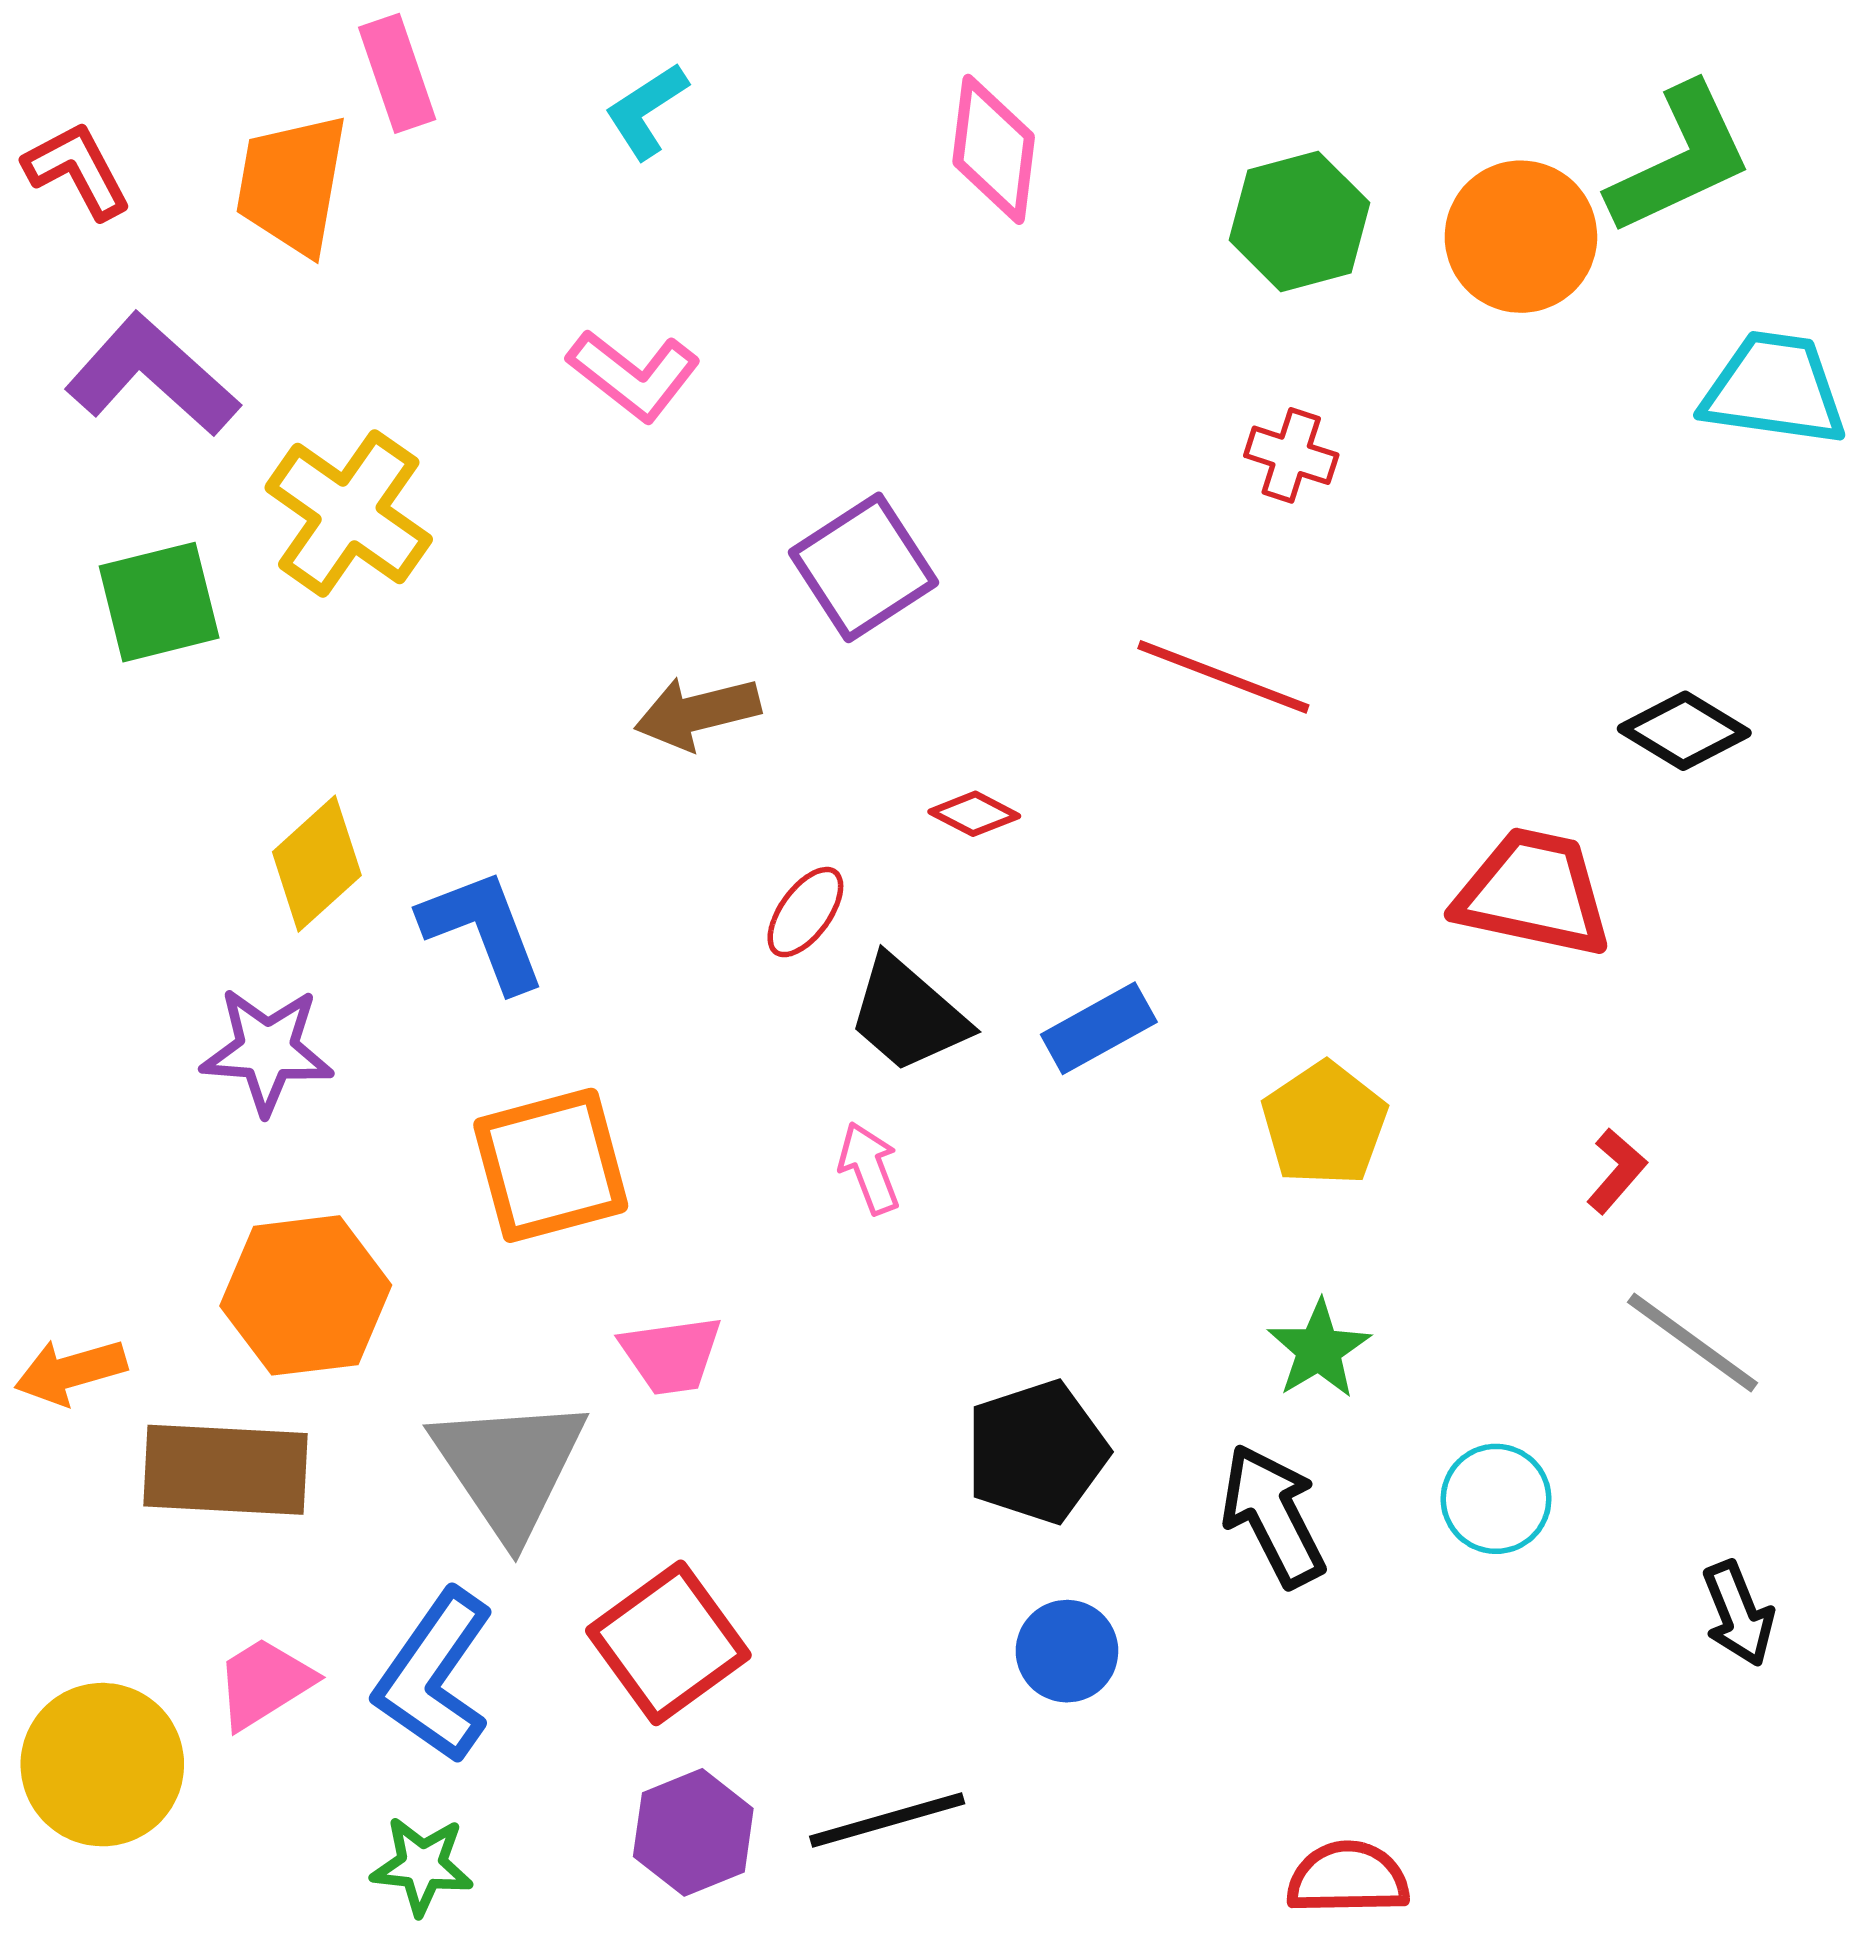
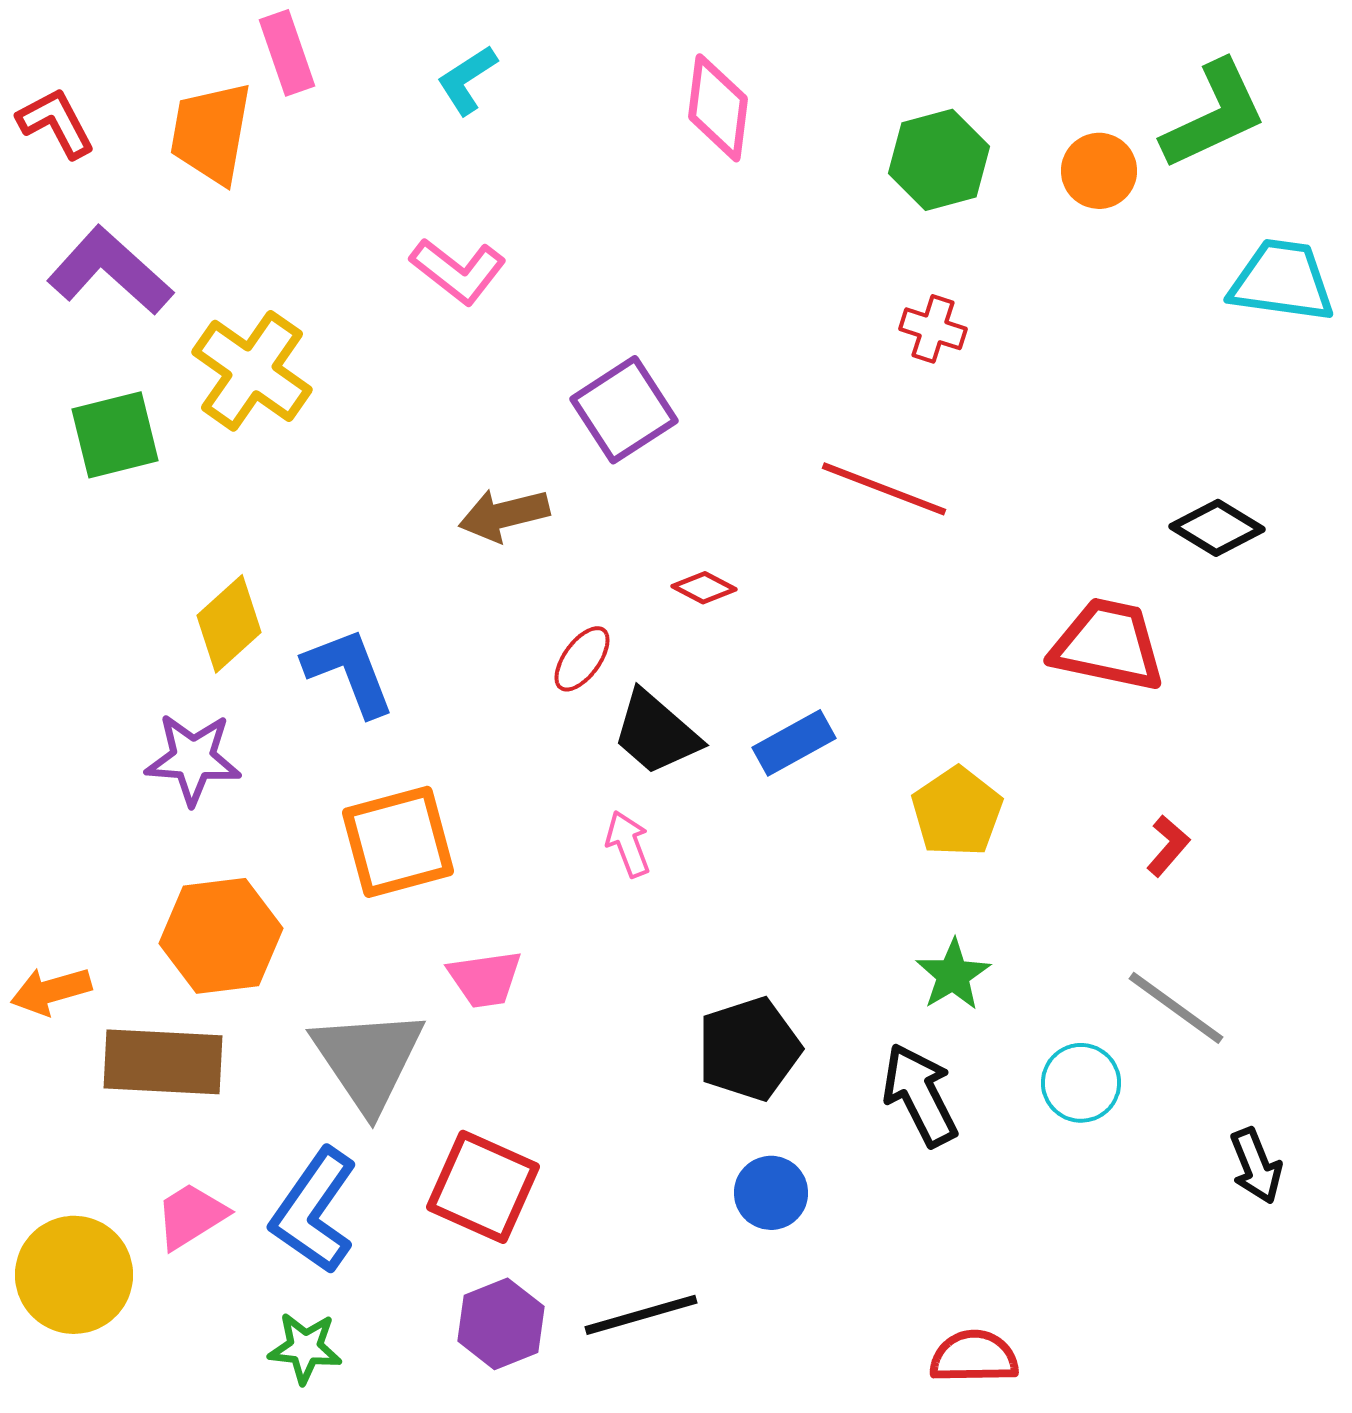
orange circle: (1521, 237) -> (1099, 171), size x0.7
gray line: (1693, 1342) -> (1176, 1008), moved
red square: (668, 1643) -> (483, 1187), turned -30

